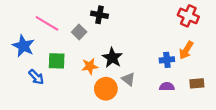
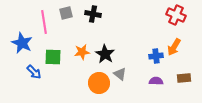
pink line: (47, 23) -> (44, 22), turned 50
gray square: (79, 32) -> (66, 13), moved, turned 32
orange star: (90, 66) -> (82, 52), moved

